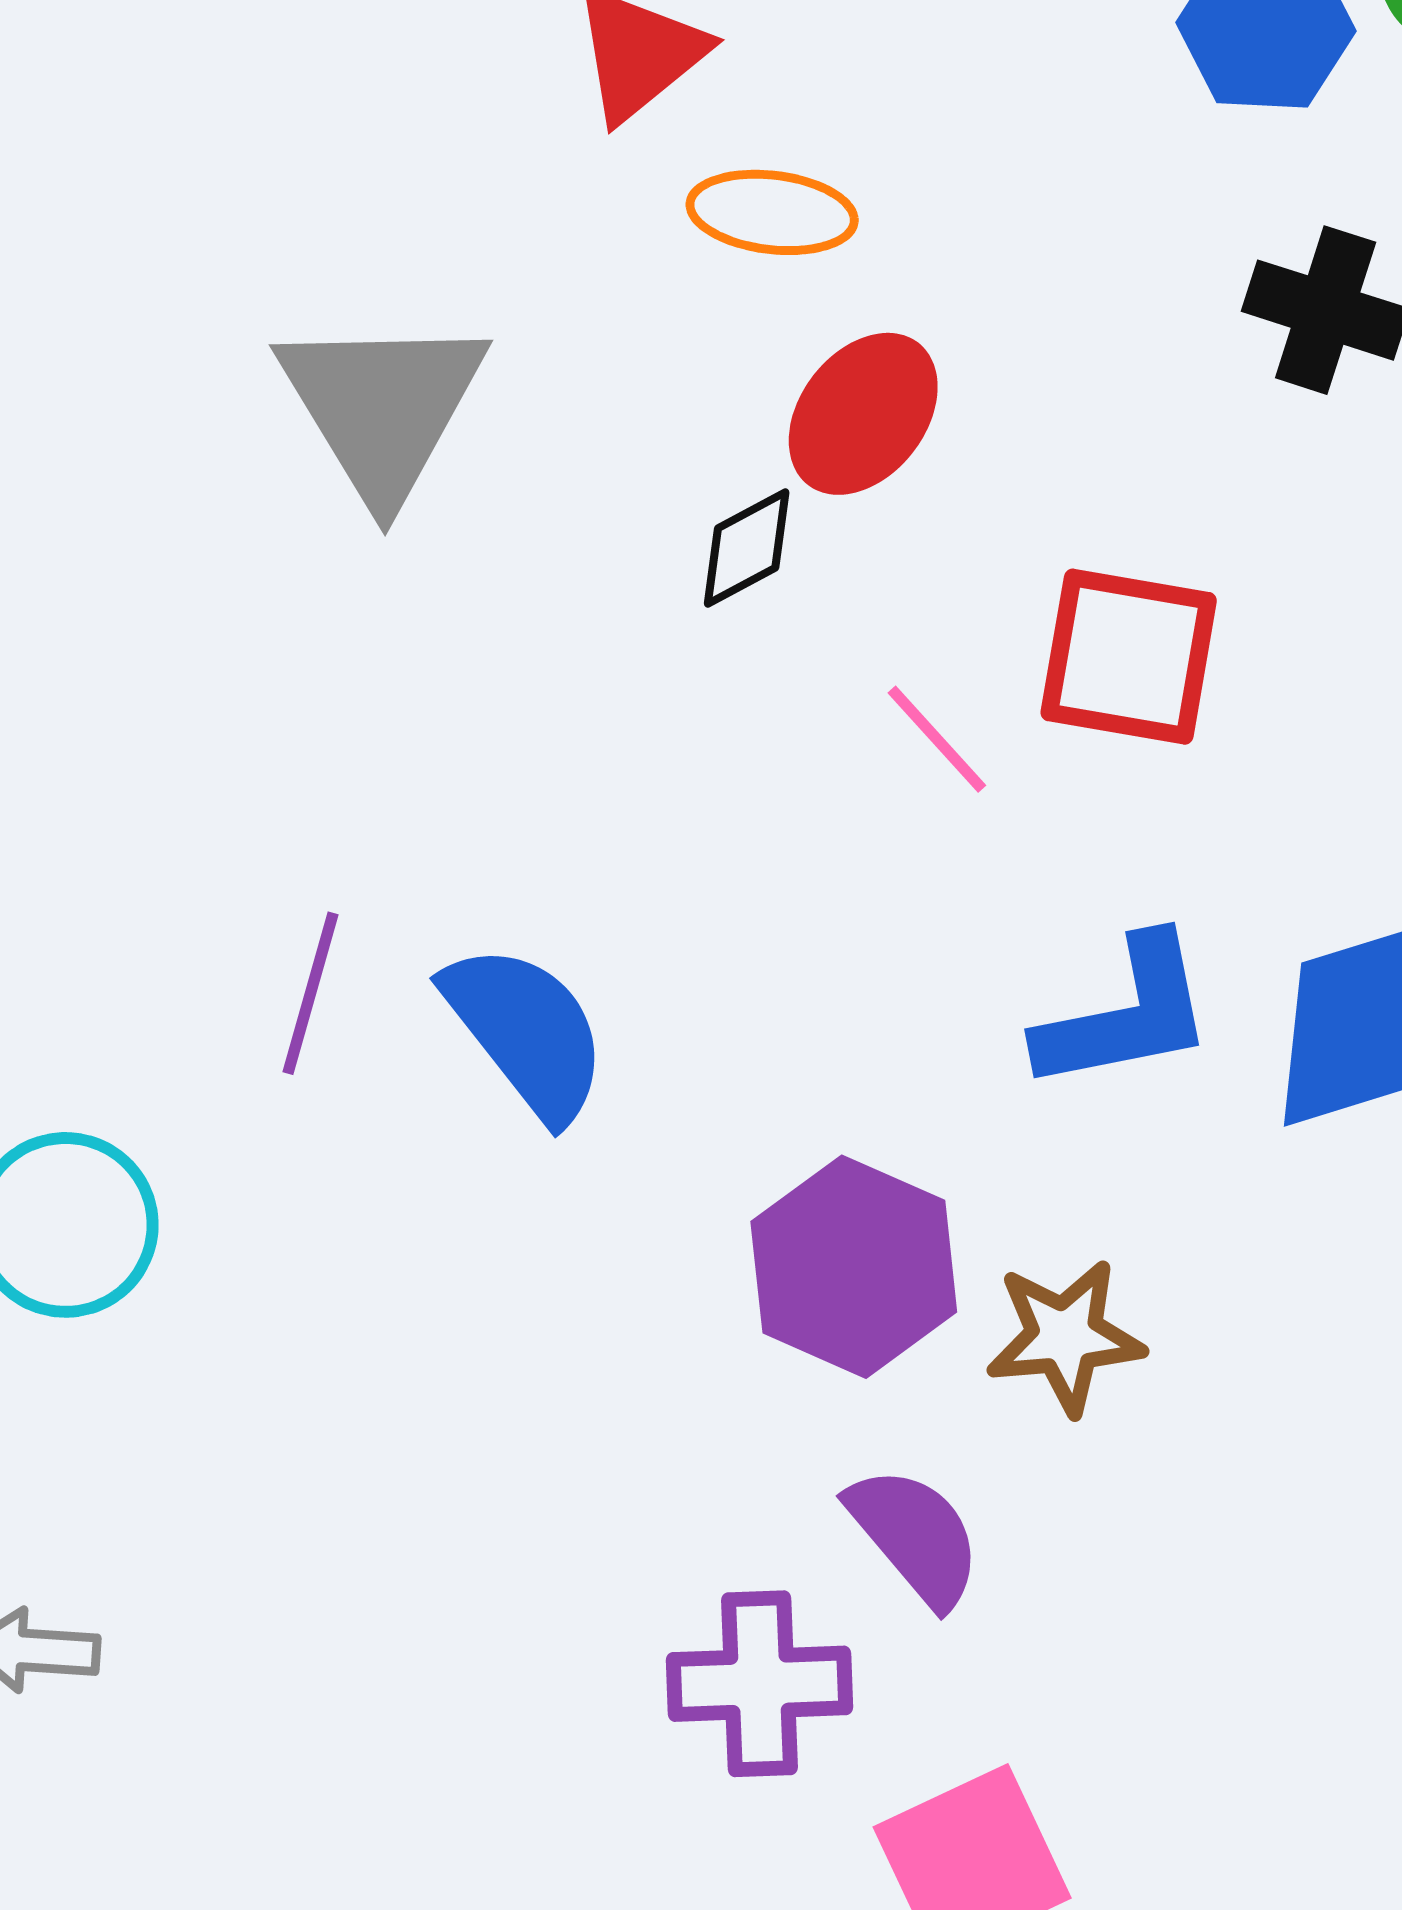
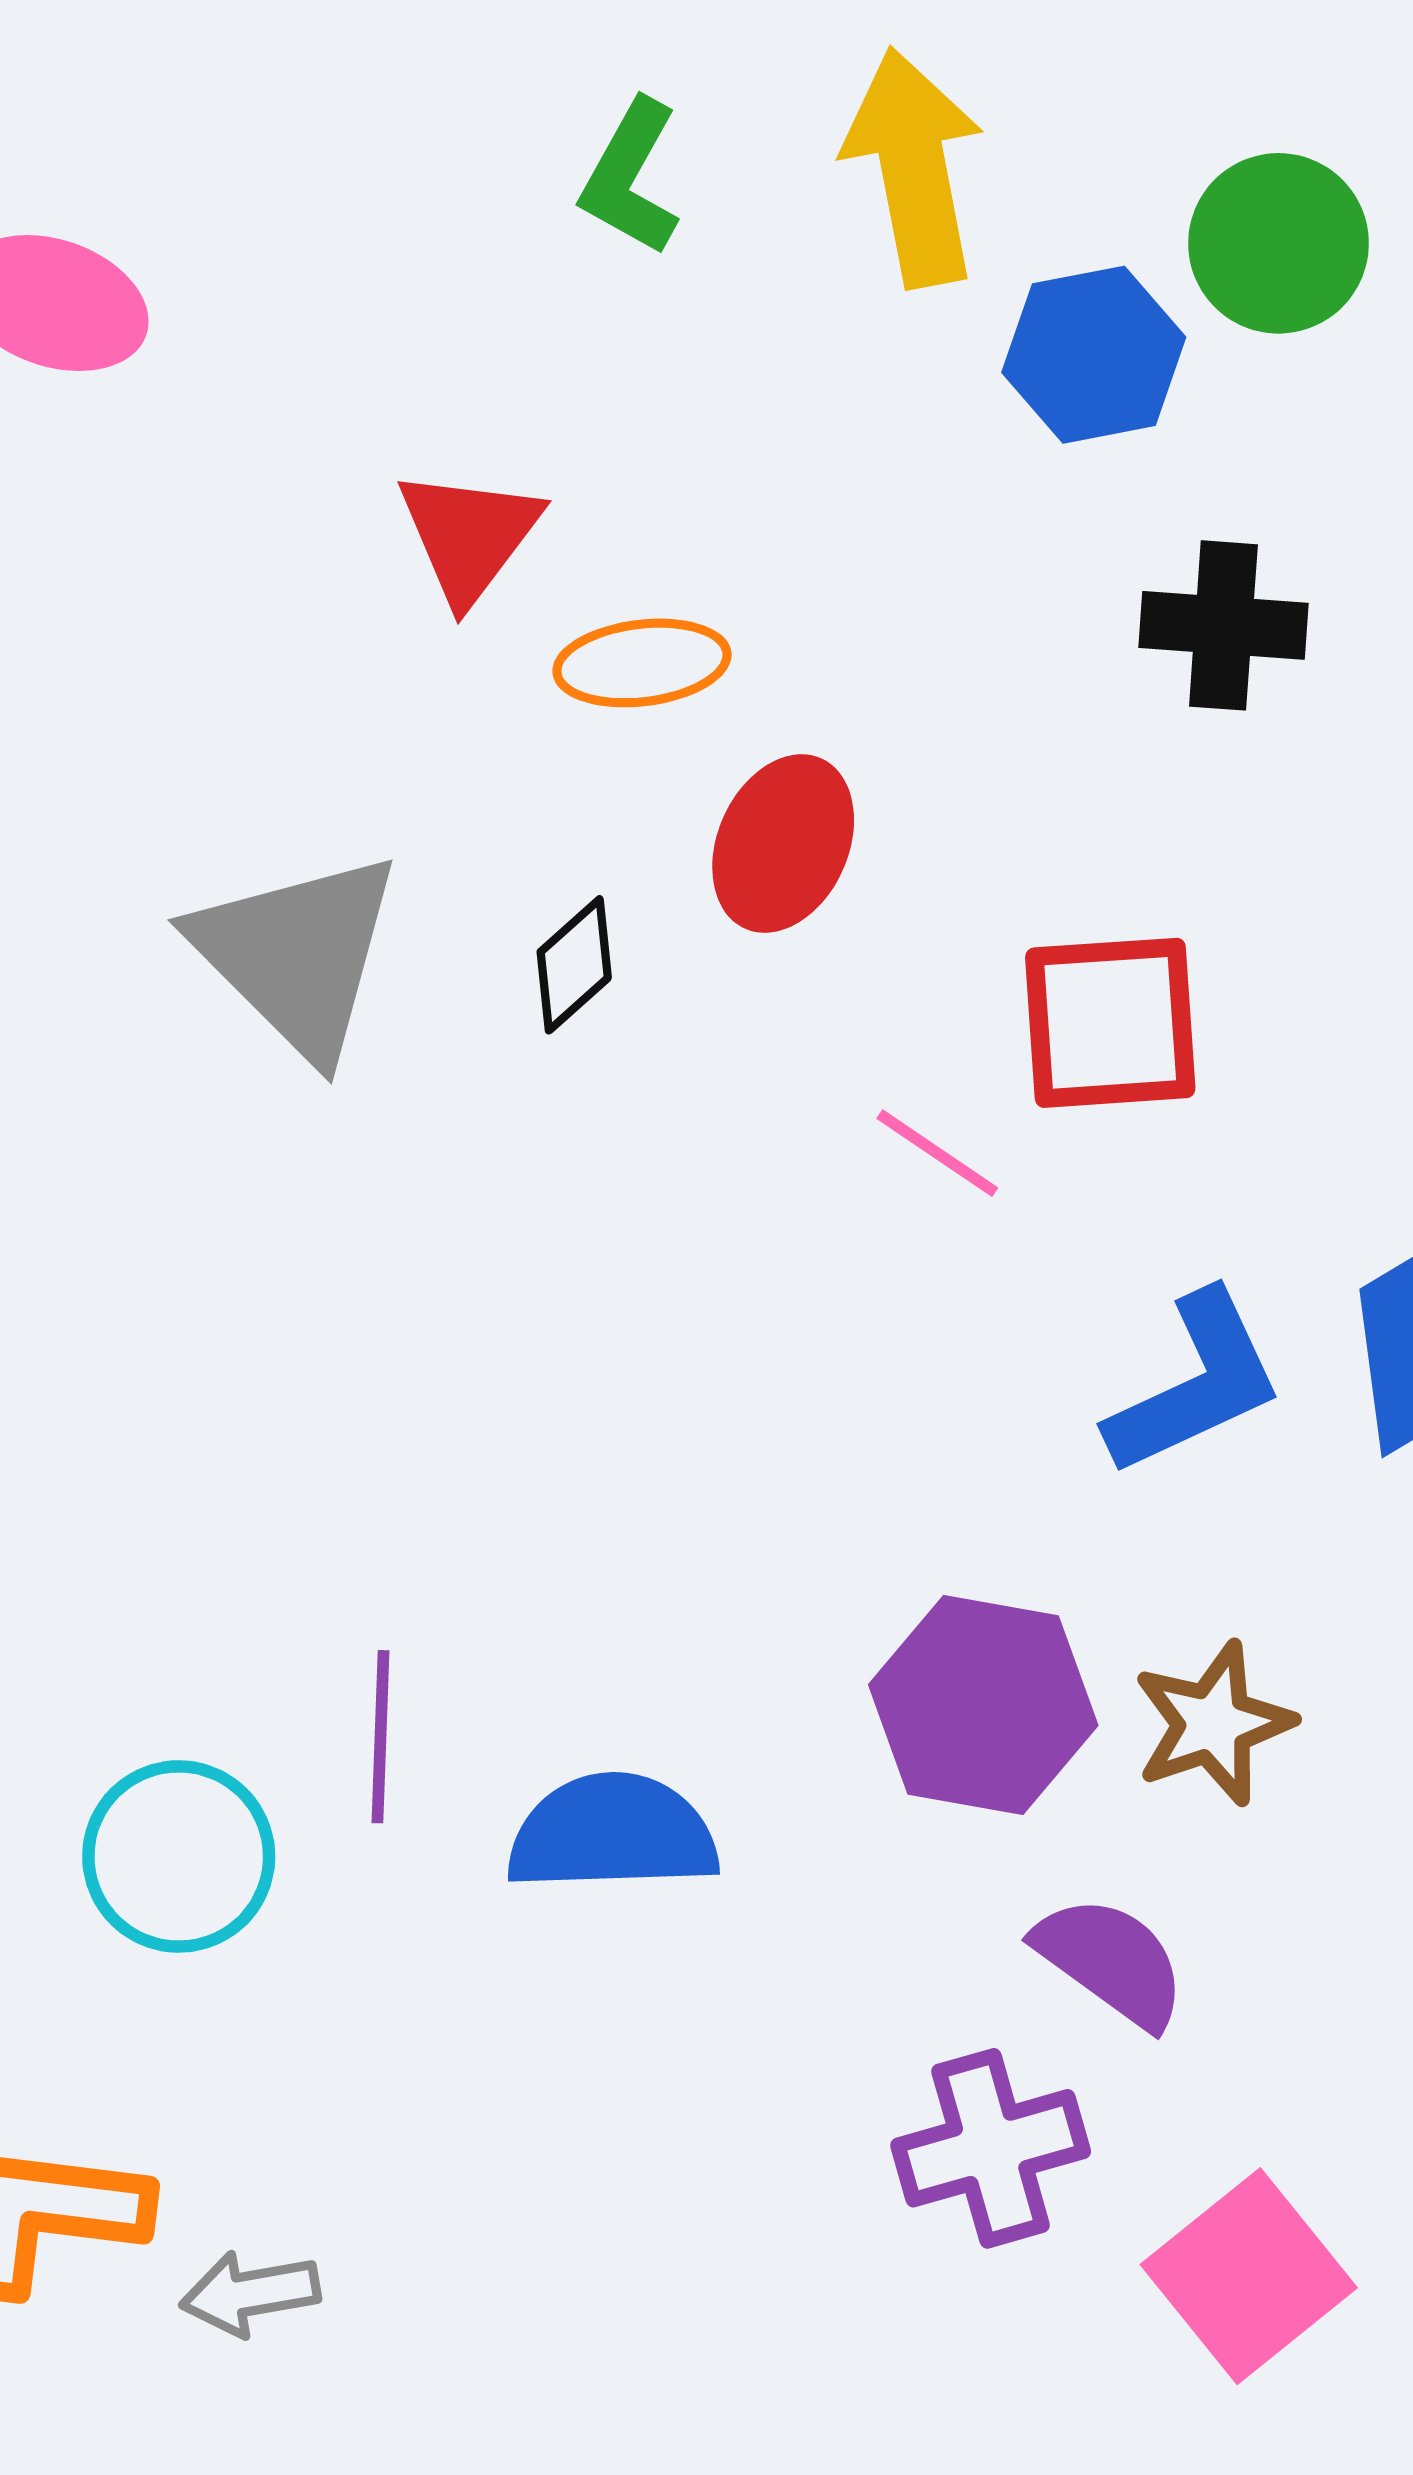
black diamond: (747, 548) -> (574, 965), moved
purple line: (310, 993) -> (380, 1737), moved
blue semicircle: (526, 1031) -> (613, 1833), moved, turned -40

